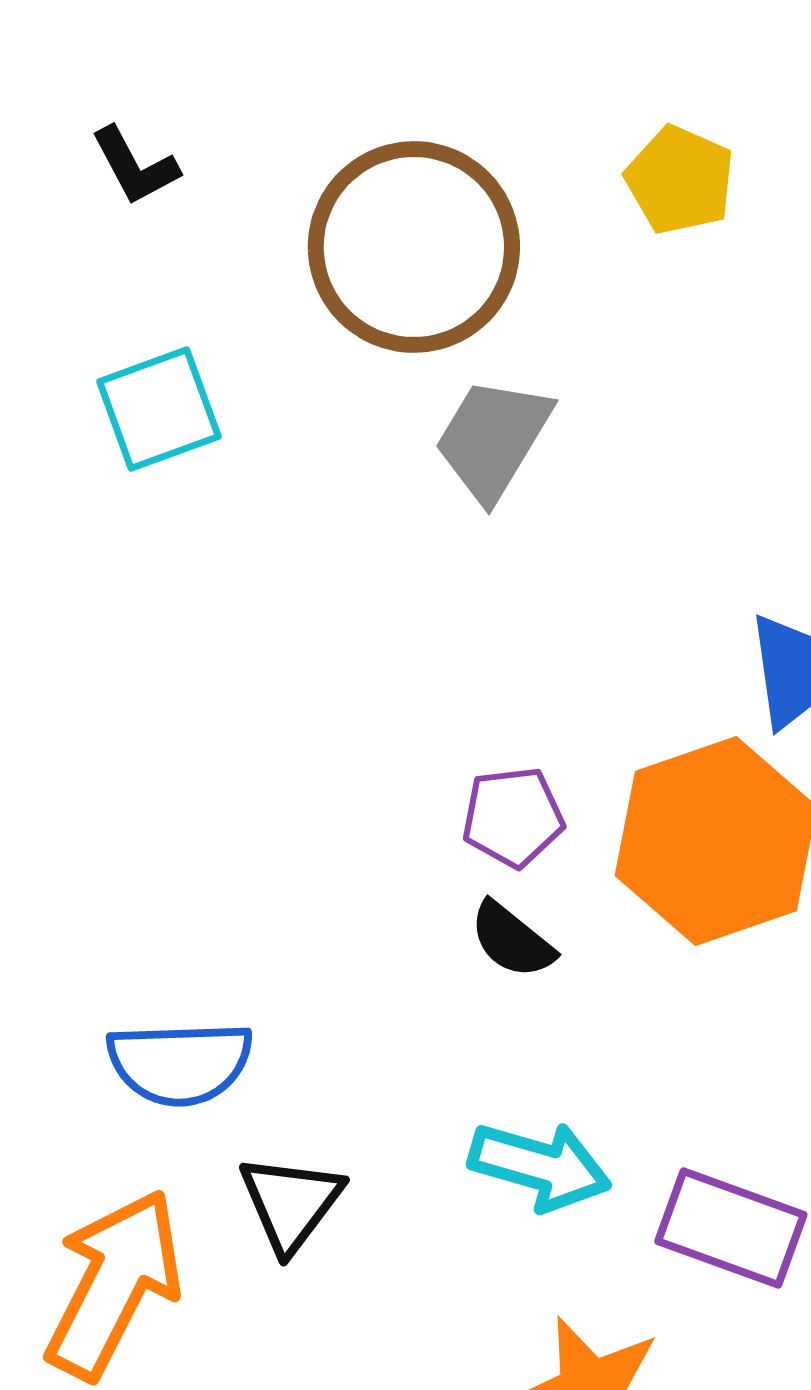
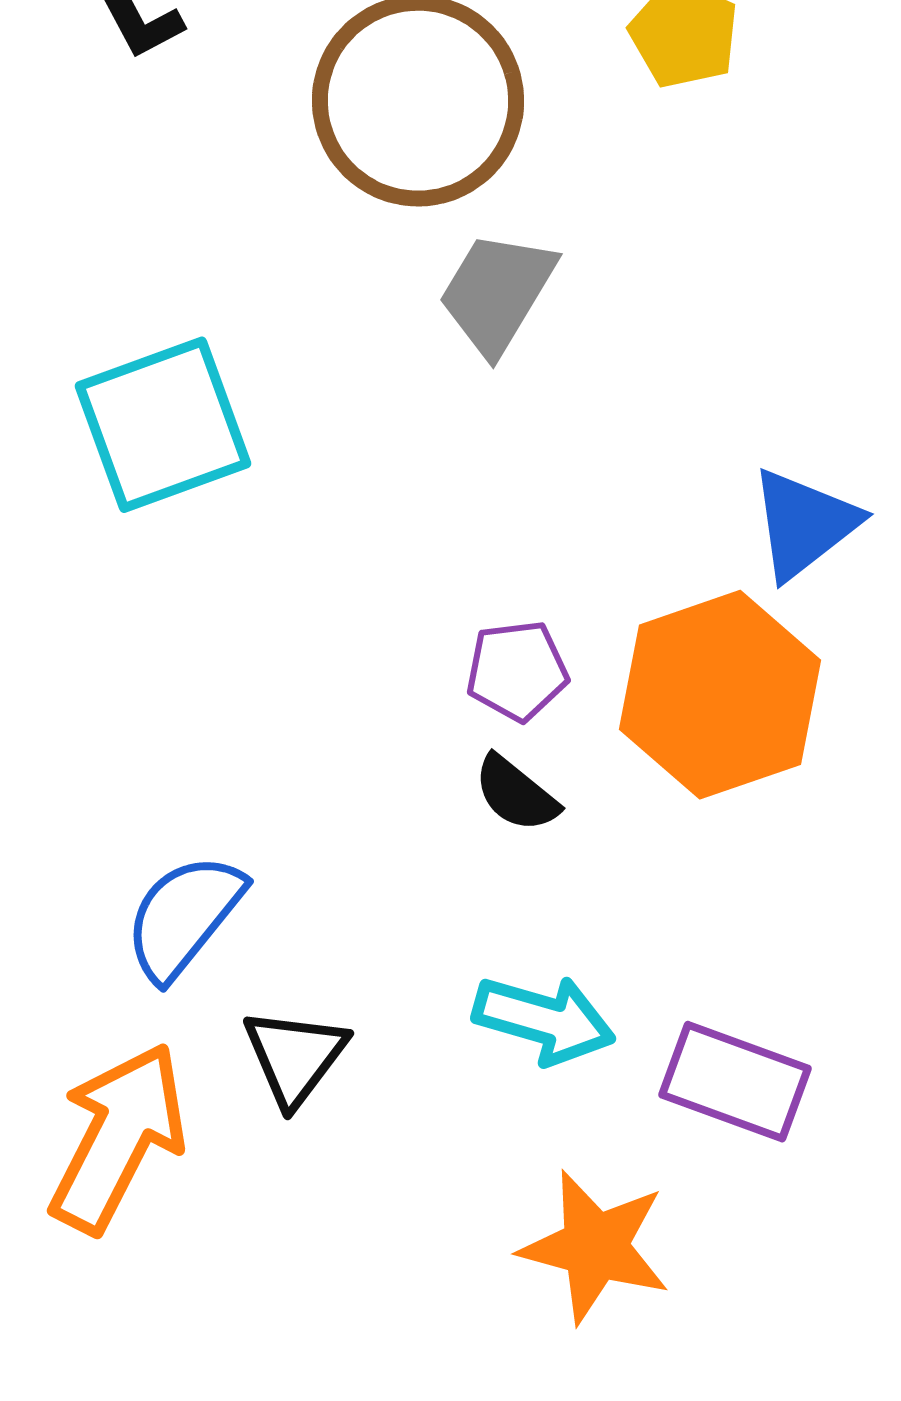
cyan square: (159, 409) -> (163, 425), moved, size x1.4
blue semicircle: (180, 1063) -> (184, 917), turned 131

